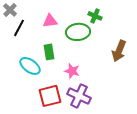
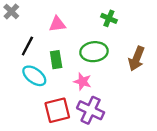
black line: (19, 28) -> (27, 46), moved
green ellipse: (78, 32) -> (94, 52), moved

